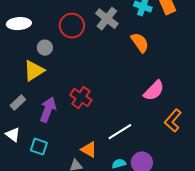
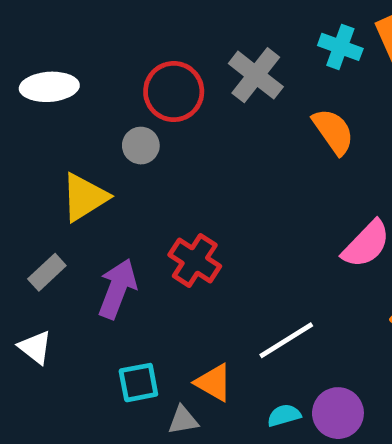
gray circle: (45, 48) -> (141, 146), moved
cyan square: (39, 147) -> (138, 383), moved, turned -30

